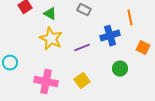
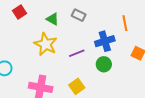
green triangle: (50, 14) -> (53, 19), moved
green circle: (120, 69) -> (104, 64), moved

